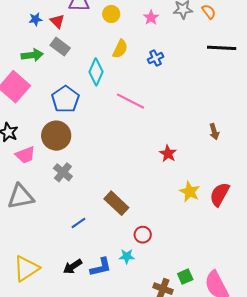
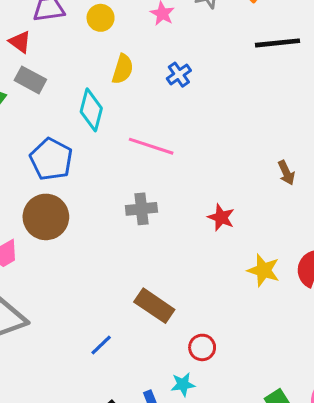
gray cross: (63, 172) -> (141, 209), moved, turned -36

